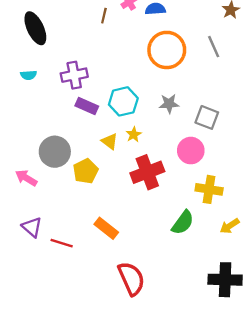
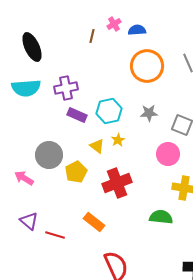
cyan semicircle: (29, 75) -> (26, 88), size x2.0
red cross: (147, 172) -> (117, 183), moved
green semicircle: (183, 223) -> (161, 217), turned -120

